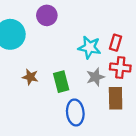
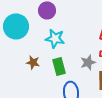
cyan star: (89, 47) -> (55, 38), moved

